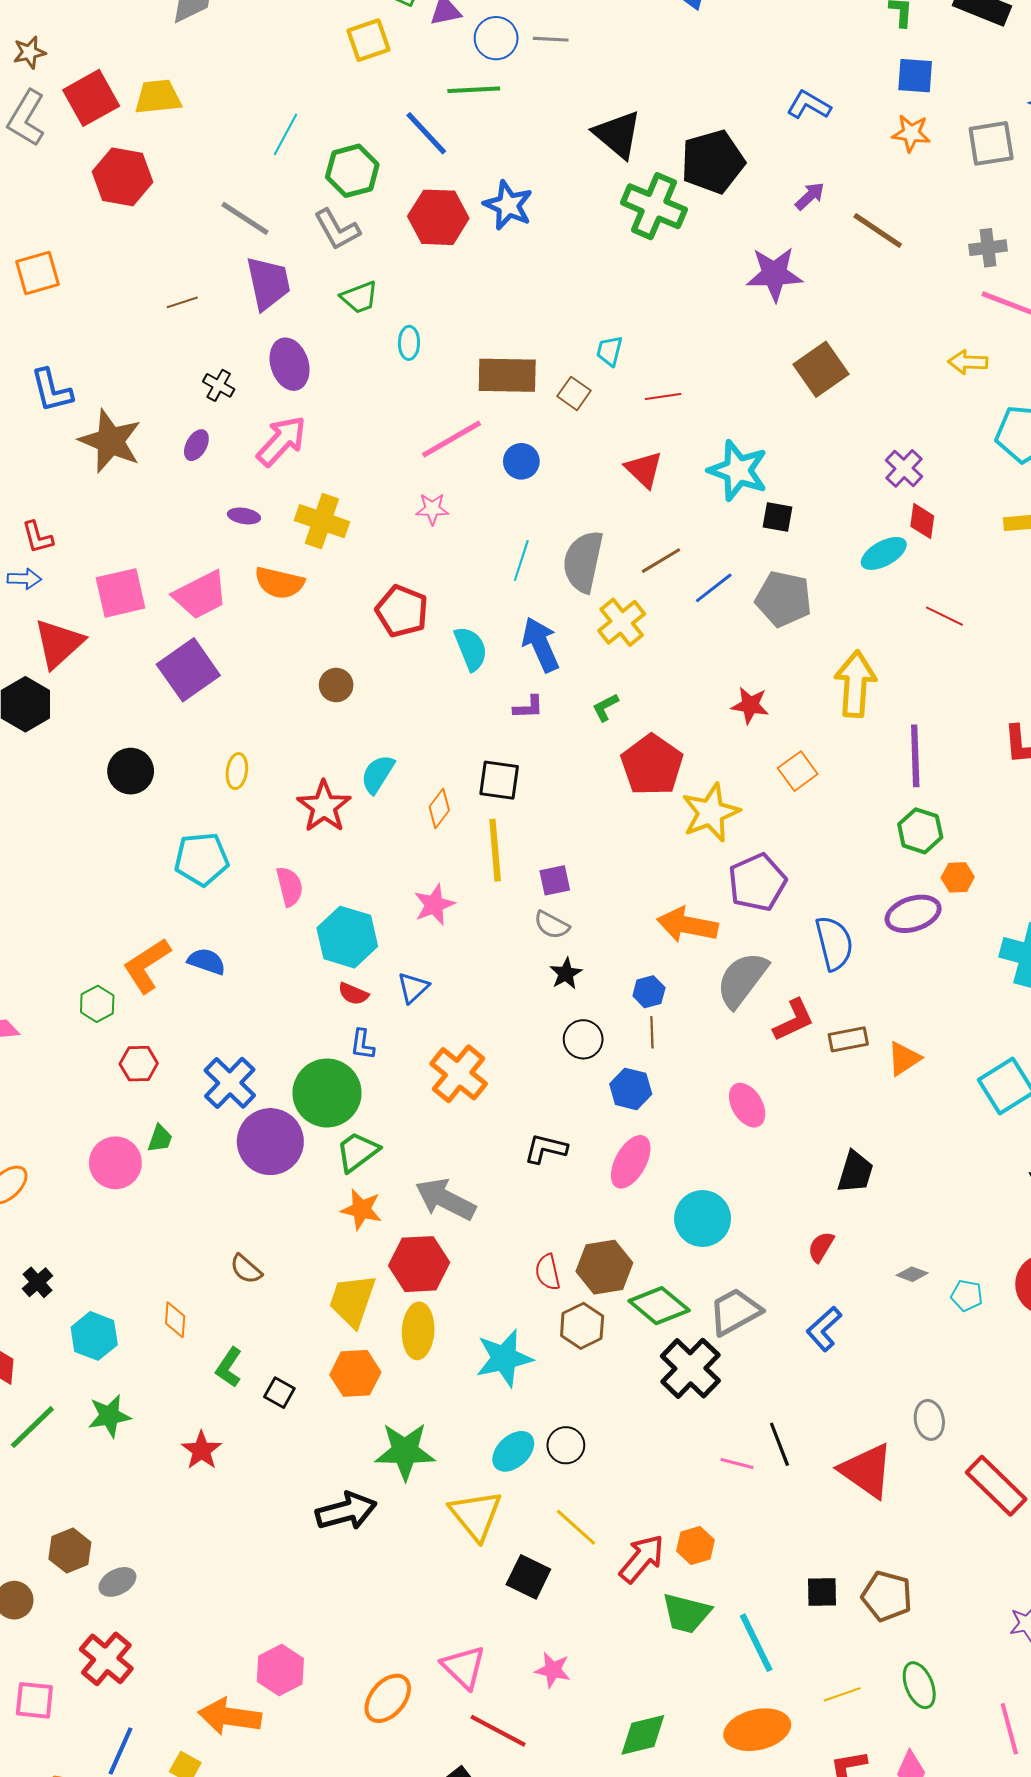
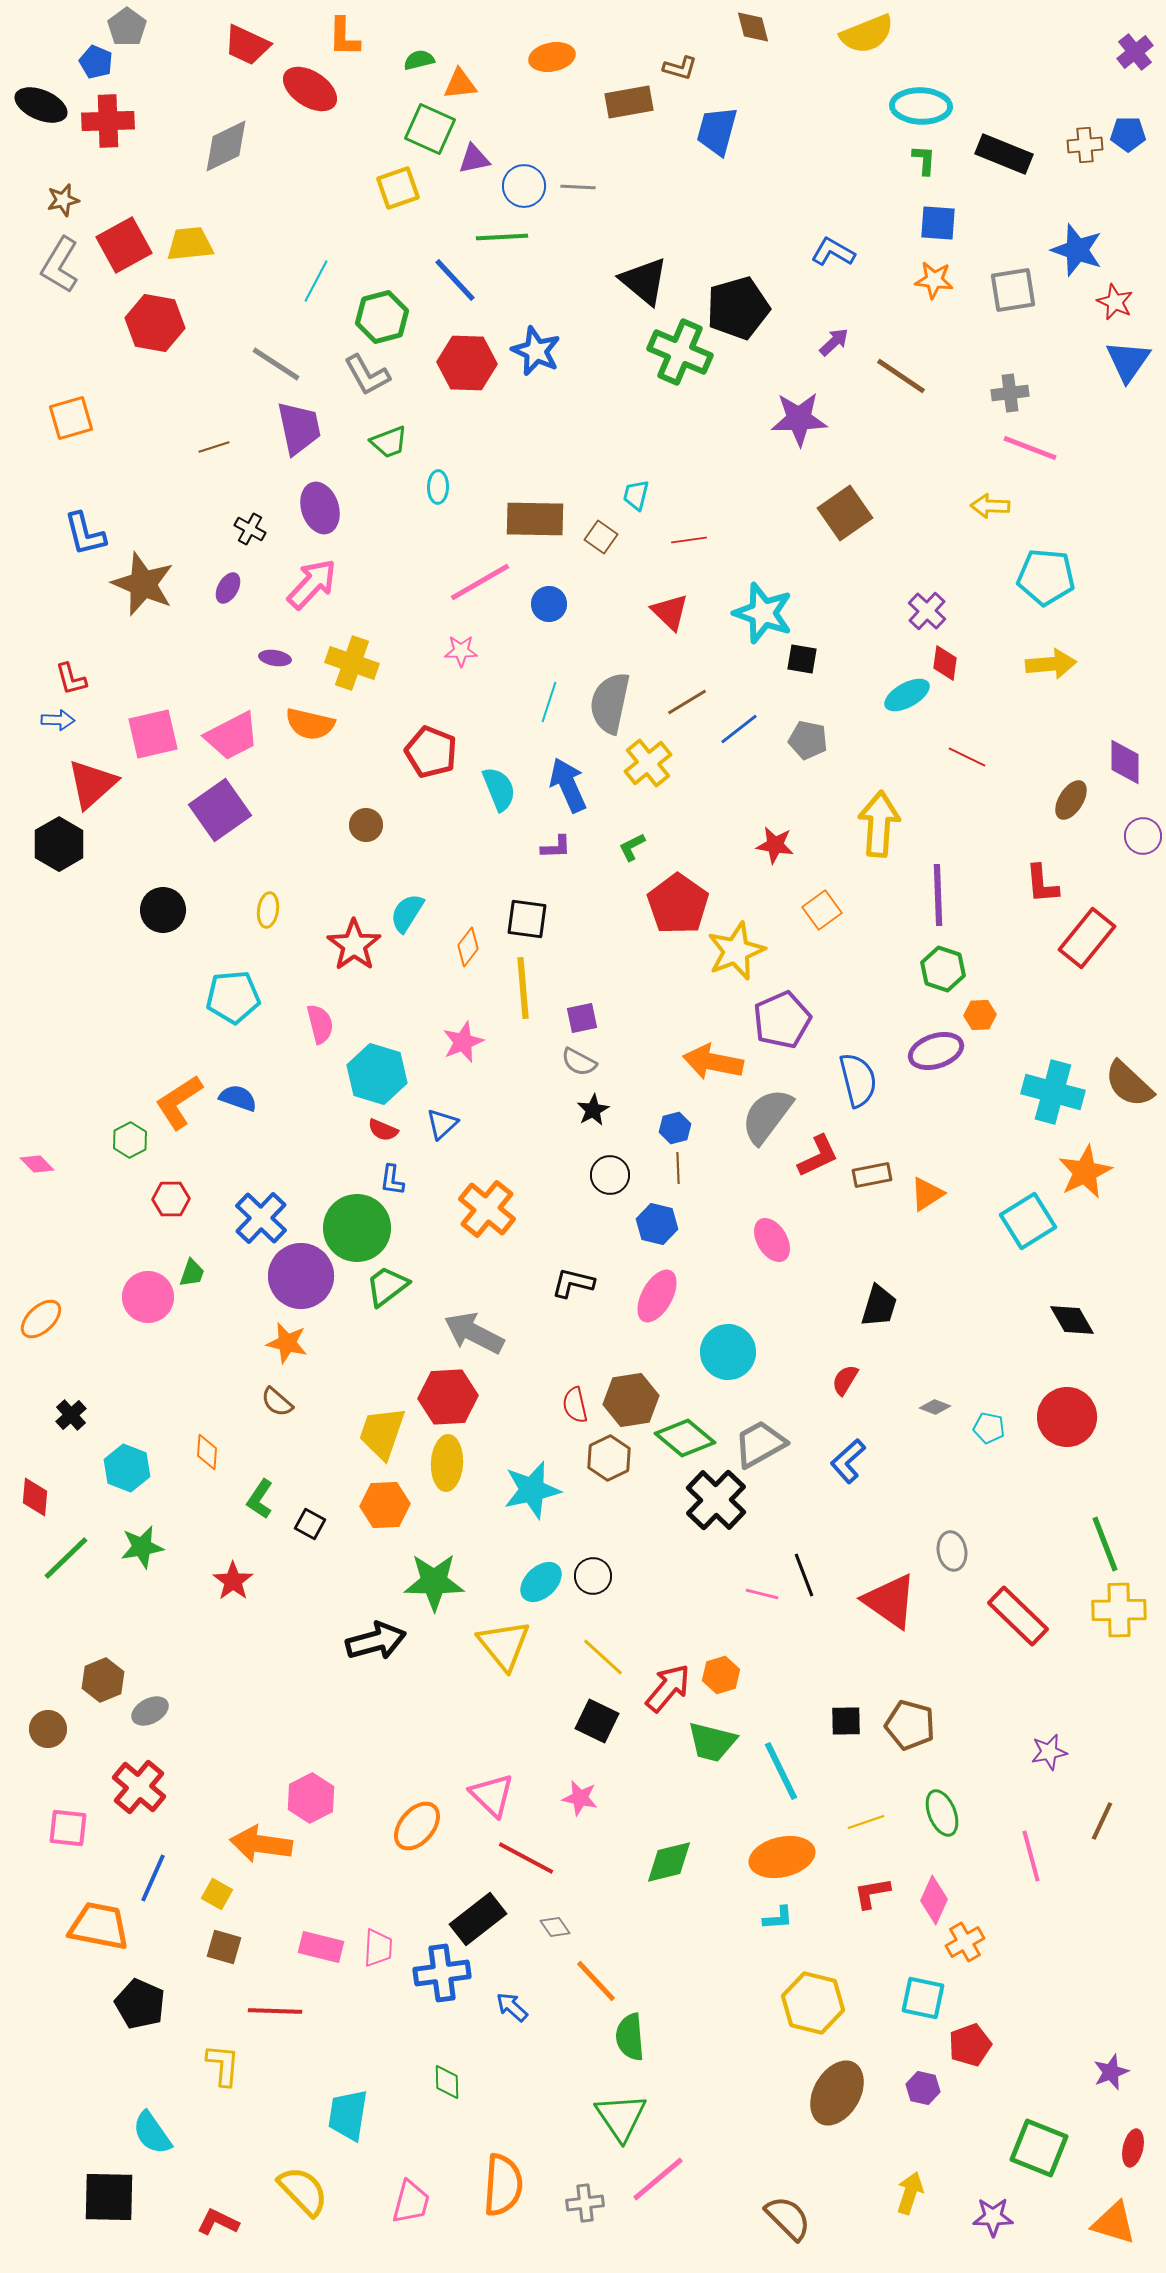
gray pentagon: (784, 599) -> (808, 740), size x0.7
orange star: (361, 1209) -> (287, 1343), moved
black square: (528, 1577) -> (597, 1721), moved

